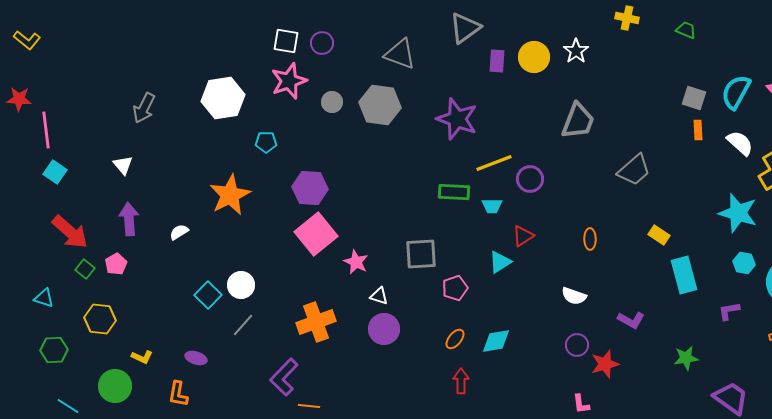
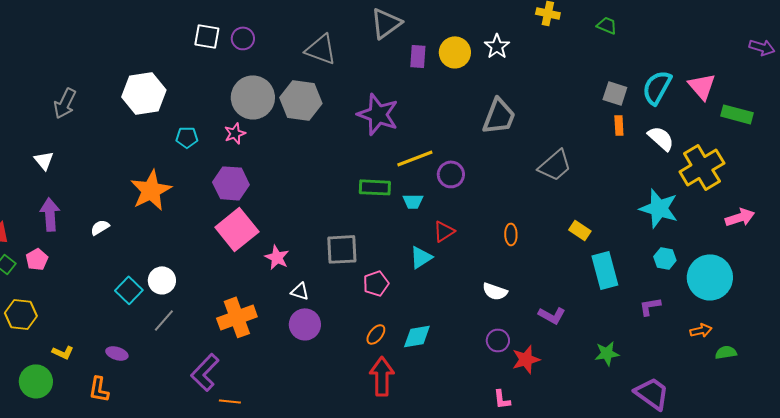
pink star: (289, 81) -> (235, 133), moved, size x0.6
gray circle: (332, 102) -> (253, 97), size x2.0
red arrow: (461, 381) -> (382, 376), size x1.5

